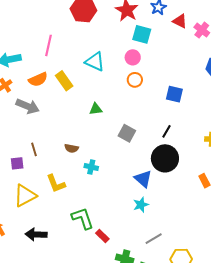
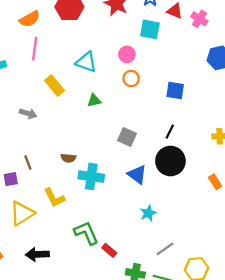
cyan square: (142, 34) -> (150, 29), moved
orange semicircle: (38, 79) -> (30, 19), moved
gray arrow: (28, 106) -> (28, 114), moved, size x0.7
green triangle: (96, 109) -> (94, 101), moved
cyan cross: (91, 167) -> (91, 177), size x1.6
blue triangle: (143, 179) -> (137, 175), moved

